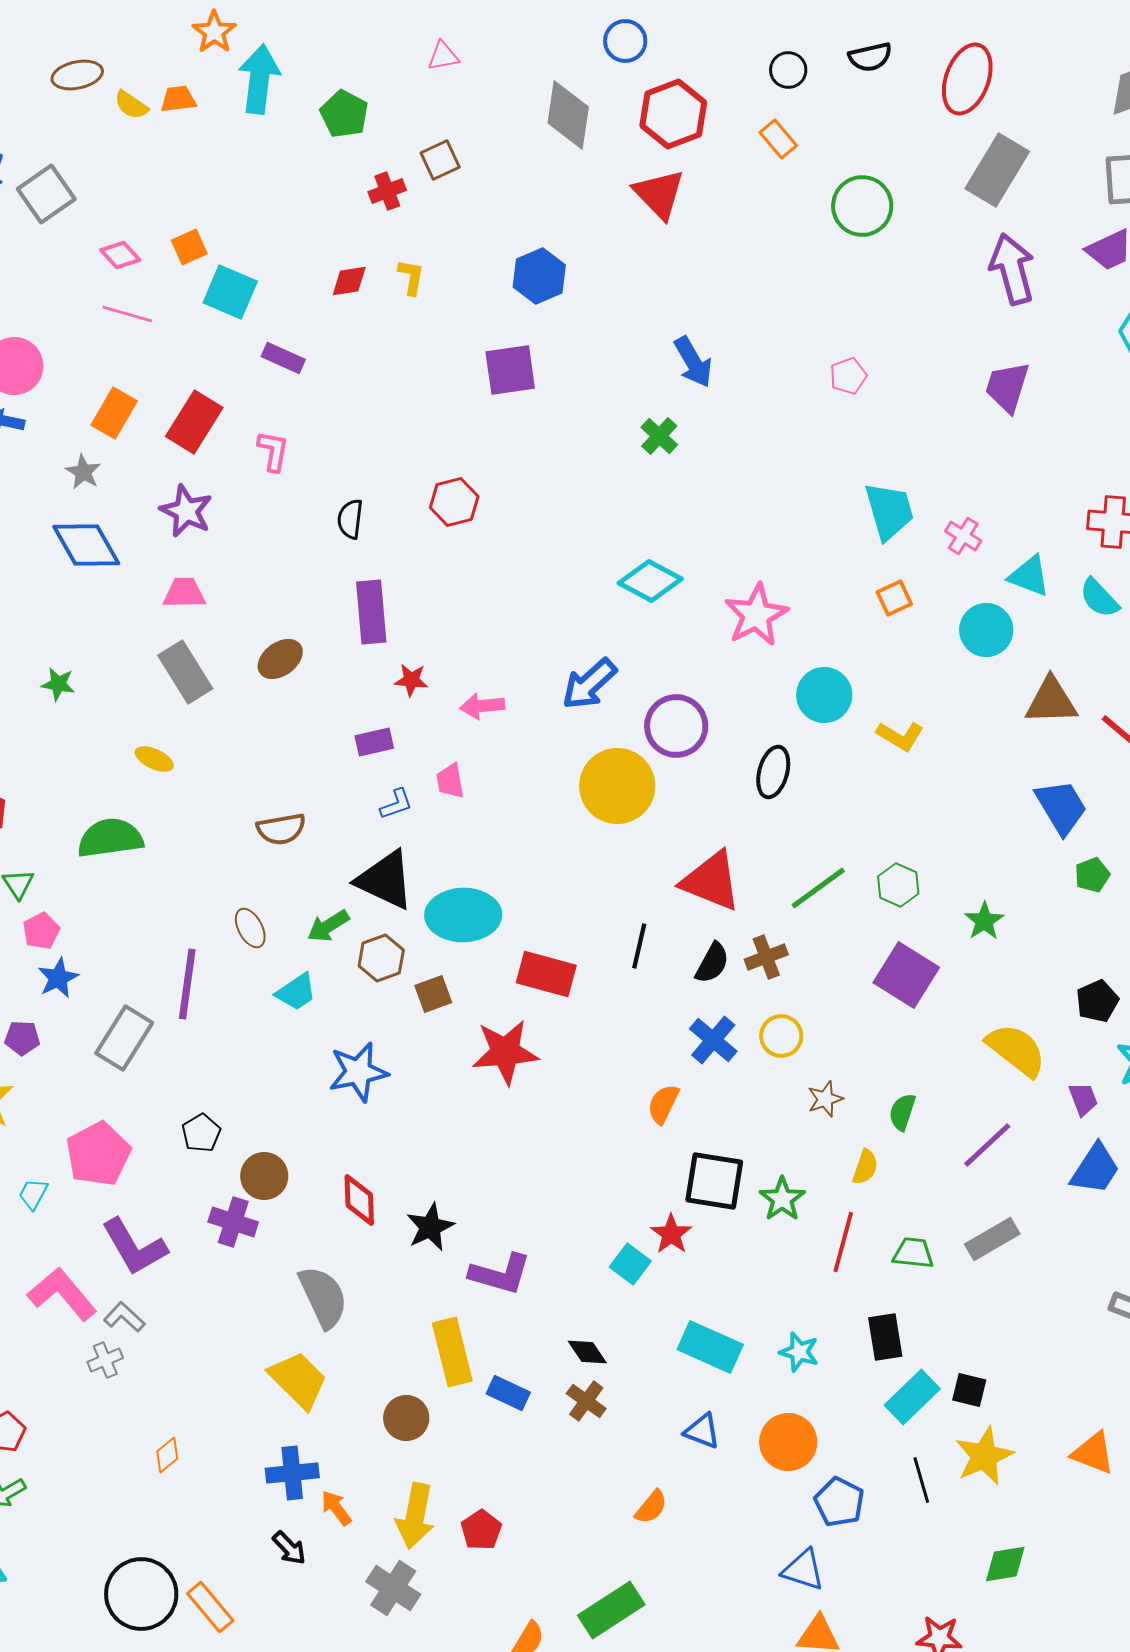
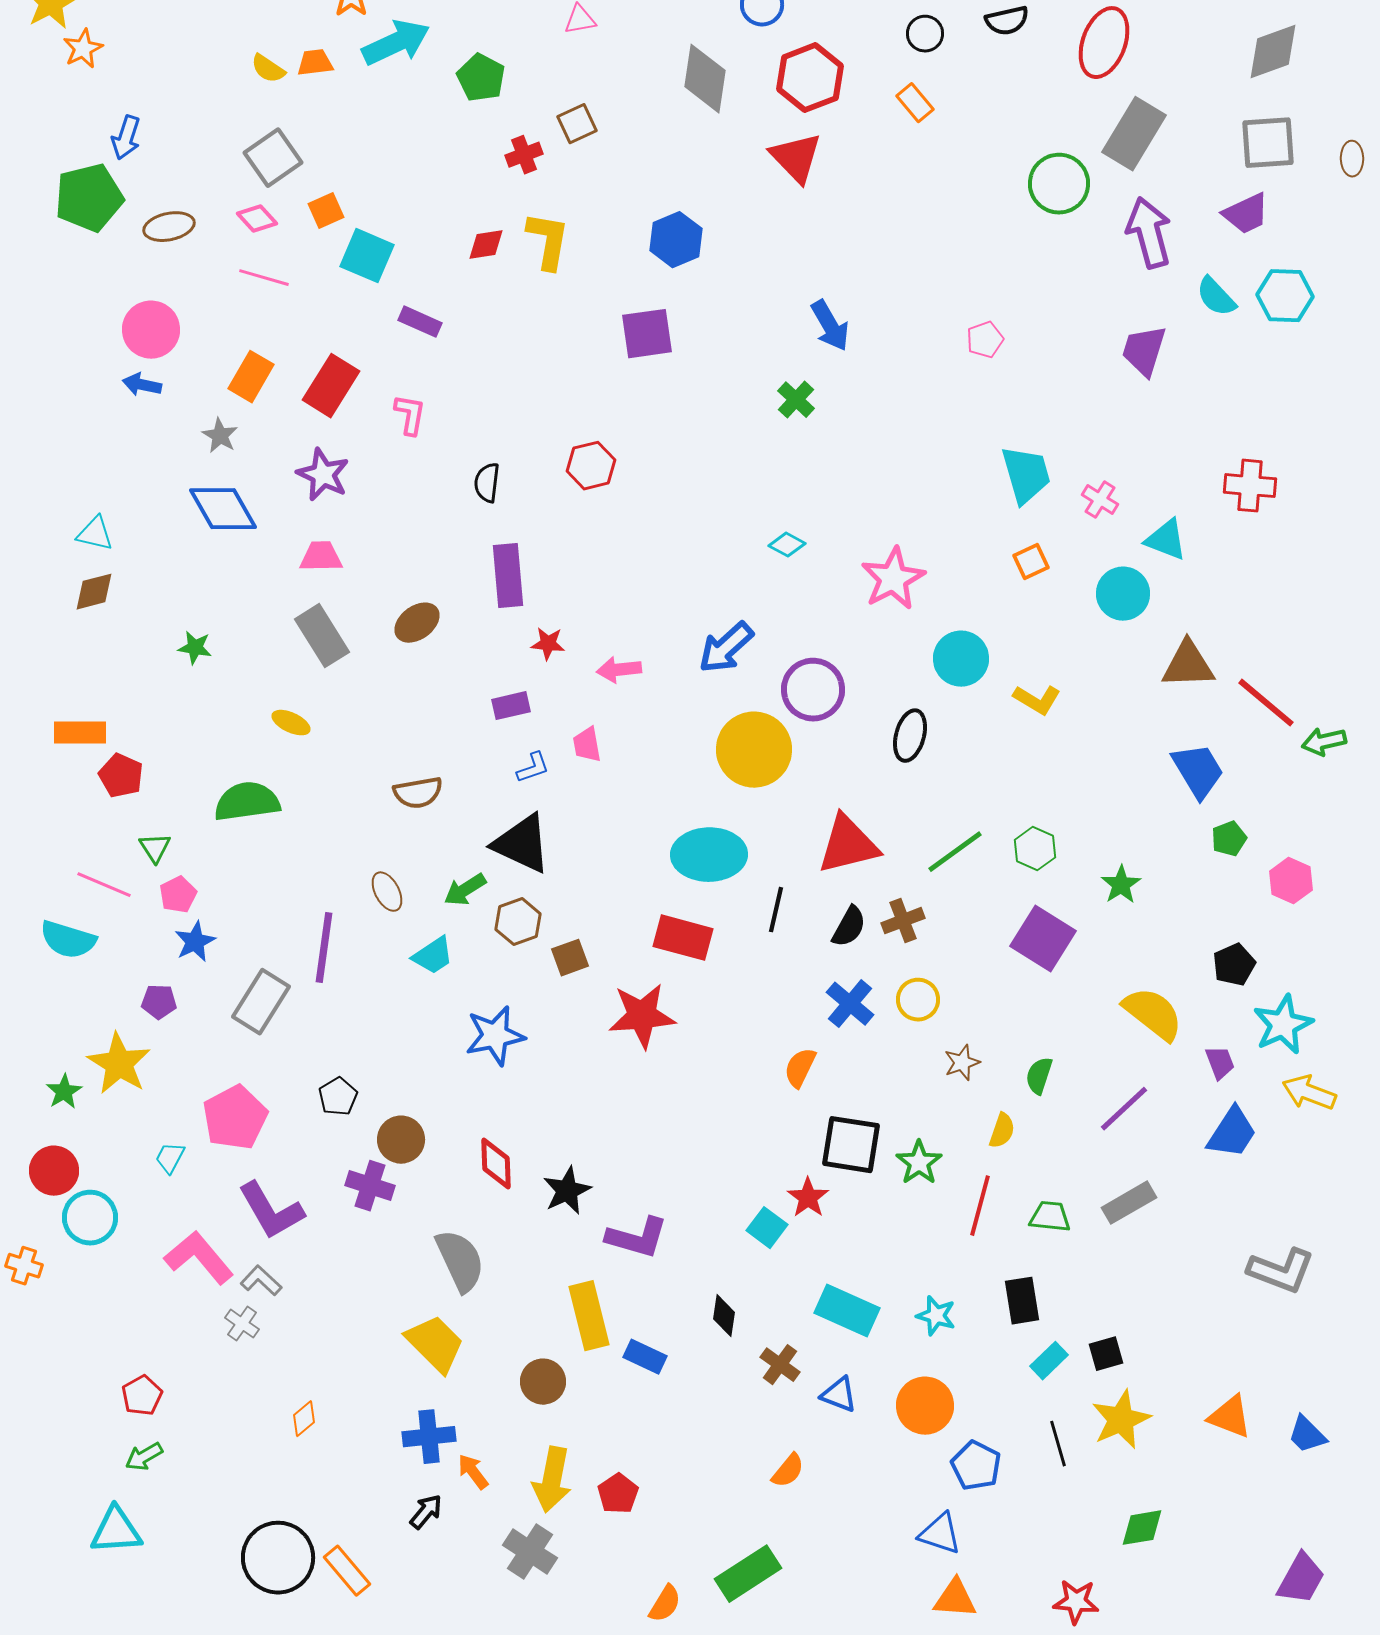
brown ellipse: (77, 75) -> (169, 227), moved
cyan arrow: (259, 79) -> (396, 43), turned 58
gray square: (46, 194) -> (273, 158), moved
green circle: (862, 206) -> (1059, 184), moved
yellow L-shape: (411, 277) -> (548, 241), size x1.6
cyan diamond: (650, 581) -> (787, 545), size x0.6
cyan semicircle: (1099, 598) -> (1216, 297), moved
red triangle: (711, 881) -> (848, 845), turned -36
cyan ellipse: (463, 915) -> (709, 855), moved
black diamond: (587, 1352) -> (724, 1316), turned 42
gray cross: (105, 1360) -> (242, 1324), turned -32
black square: (969, 1390) -> (1106, 1354), turned -30
cyan rectangle: (912, 1397) -> (1049, 1361), size x0.7
brown cross: (586, 1401) -> (780, 1365), moved
black arrow: (289, 1548) -> (426, 1512), turned -96

